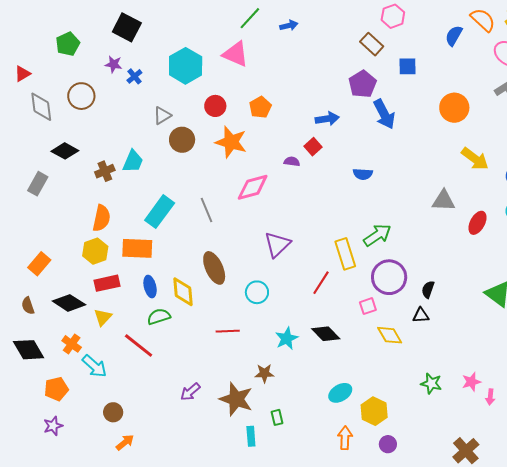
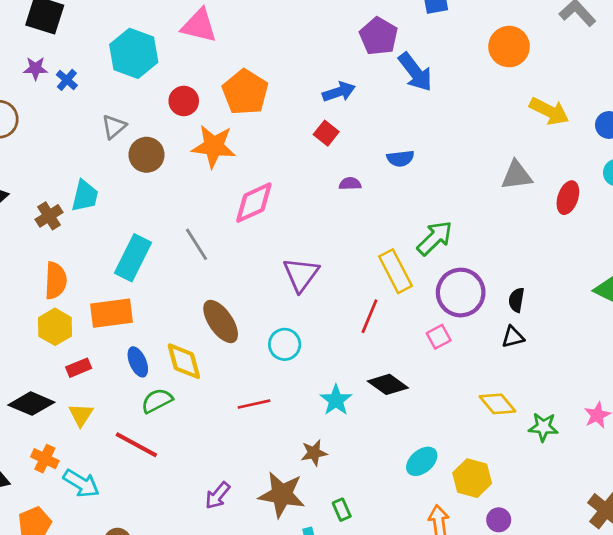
orange pentagon: (260, 107) -> (245, 92), size x1.5
purple semicircle: (292, 162) -> (350, 184), moved
red rectangle: (107, 283) -> (79, 368), size x0.7
yellow diamond: (390, 335) -> (497, 404), moved

